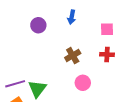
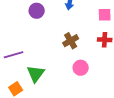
purple line: (15, 84) -> (14, 55), moved

